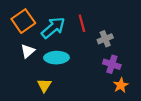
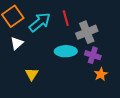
gray cross: (105, 39) -> (87, 32), size x1.5
cyan ellipse: (56, 58) -> (66, 51), moved

